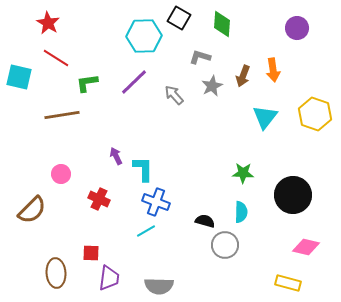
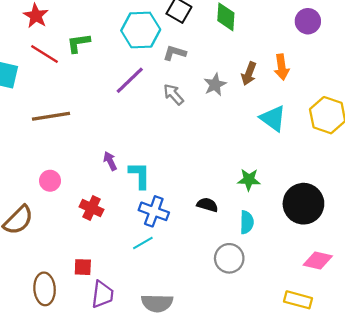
gray L-shape: (200, 57) -> (175, 53), moved
green L-shape: (87, 83) -> (78, 43), moved
cyan triangle: (265, 117) -> (273, 118), turned -32
black semicircle: (205, 221) -> (207, 205), moved

